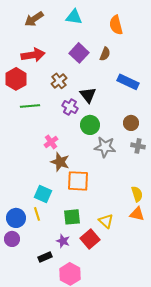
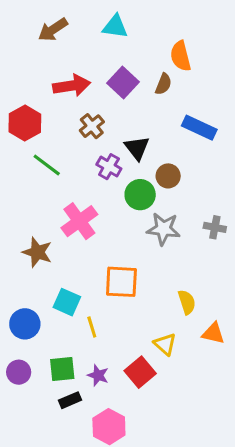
orange semicircle: (116, 25) -> (181, 56), moved
red arrow: (33, 55) -> (72, 86), moved
green line: (30, 106) -> (47, 165), turned 42
brown circle: (131, 123) -> (168, 176), moved
pink cross: (51, 142) -> (79, 221), size x1.6
brown star: (60, 162) -> (37, 252), moved
yellow semicircle: (137, 194) -> (187, 302), moved
yellow line: (37, 214) -> (92, 327), moved
green square: (72, 217) -> (62, 369), moved
blue circle: (16, 218) -> (25, 324), moved

